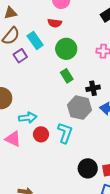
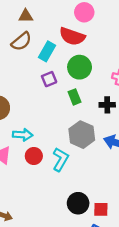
red semicircle: (55, 23) -> (72, 36), size x1.6
cyan rectangle: (35, 40) -> (47, 51), turned 54
purple square: (20, 56) -> (49, 79), moved
black cross: (93, 88) -> (107, 105), moved

